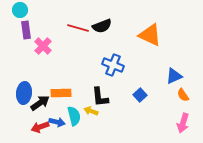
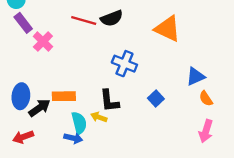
purple rectangle: (26, 30) -> (23, 23), turned -30
blue arrow: (57, 122) -> (73, 138), moved
red arrow: (40, 127) -> (23, 137), moved

